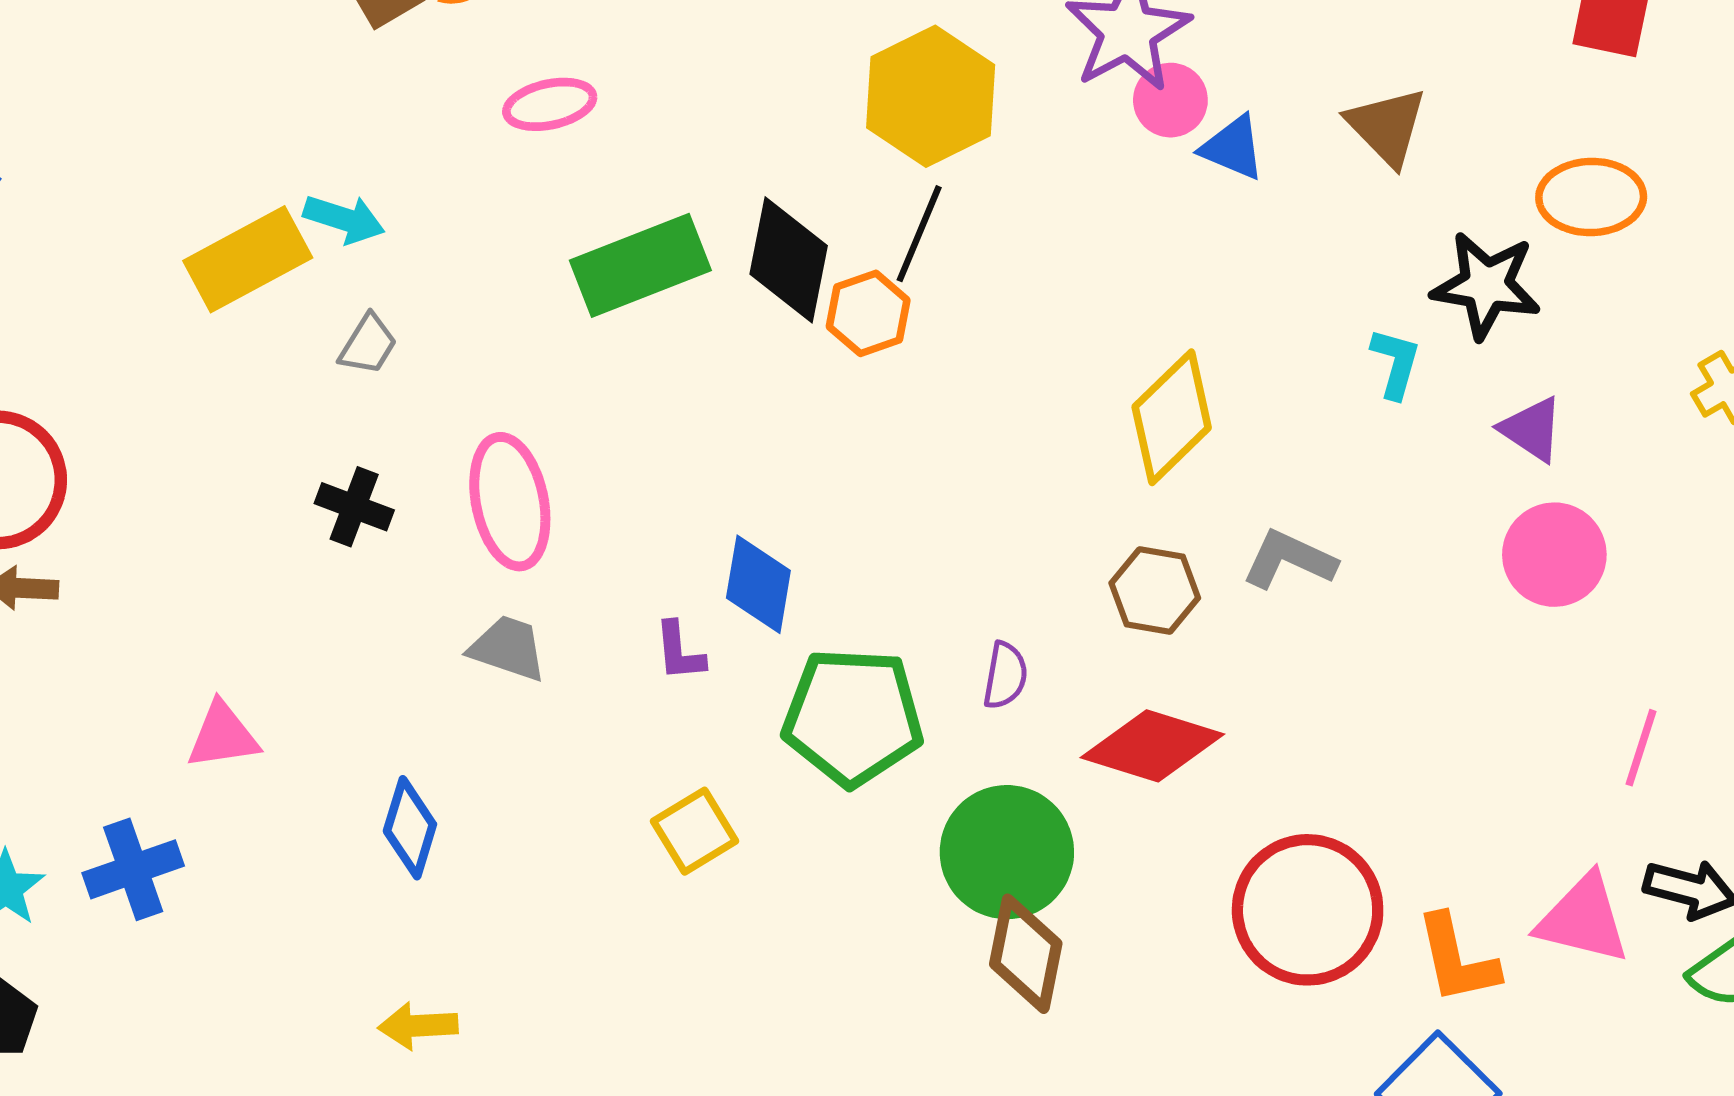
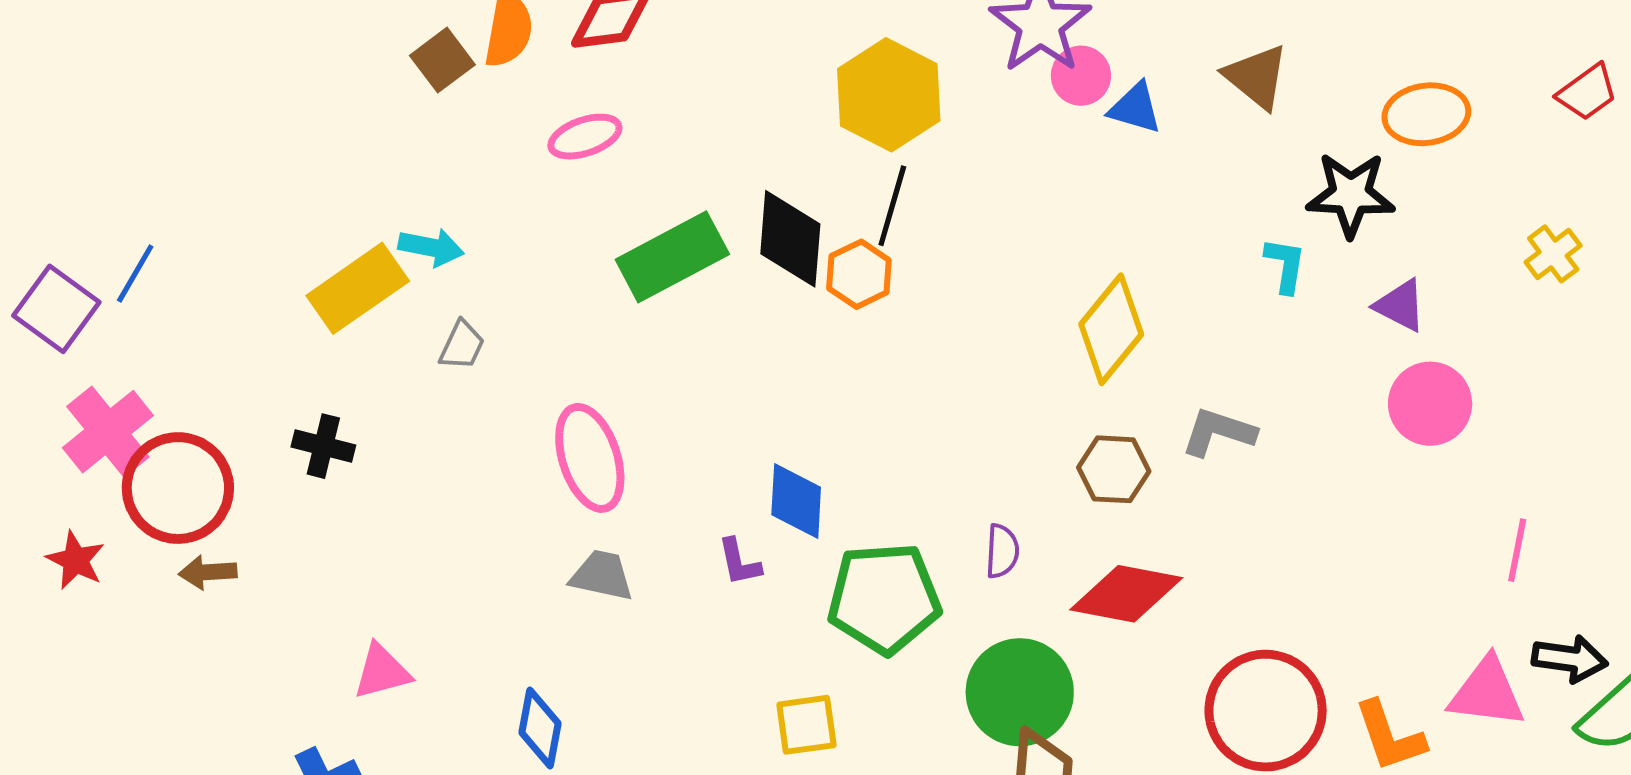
black cross: (354, 507) -> (323, 446), moved
yellow square: (695, 831) -> (806, 725), moved, turned 30

